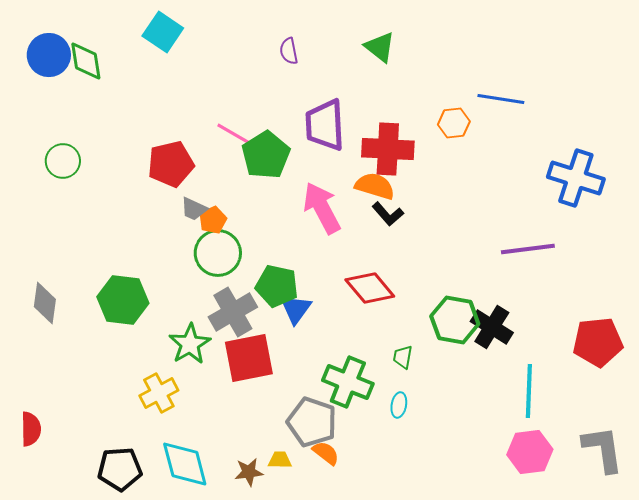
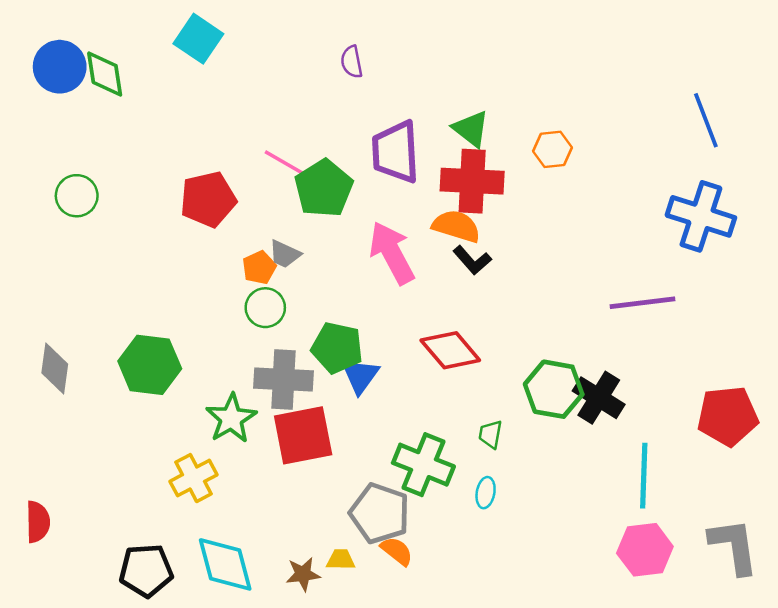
green triangle: (380, 47) -> (471, 129), moved
blue line: (501, 99) -> (706, 120), moved, turned 60
gray trapezoid: (194, 209) -> (285, 254), moved
green circle: (218, 253) -> (265, 308), size x0.7
gray cross: (233, 312) -> (284, 379), turned 33

